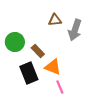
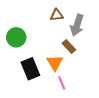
brown rectangle: (38, 51) -> (69, 46), moved
orange triangle: (53, 67) -> (55, 63), turned 36

